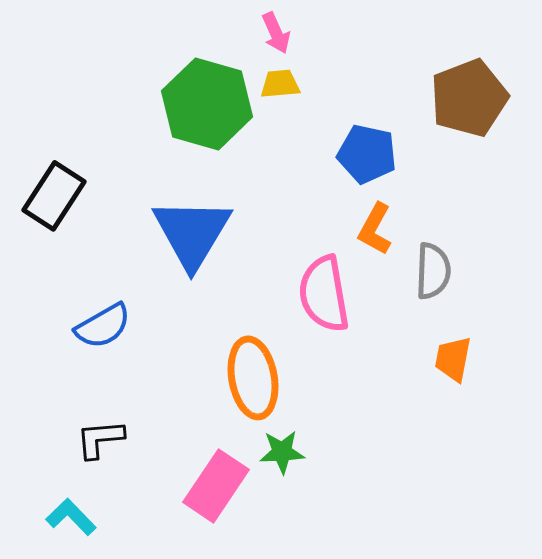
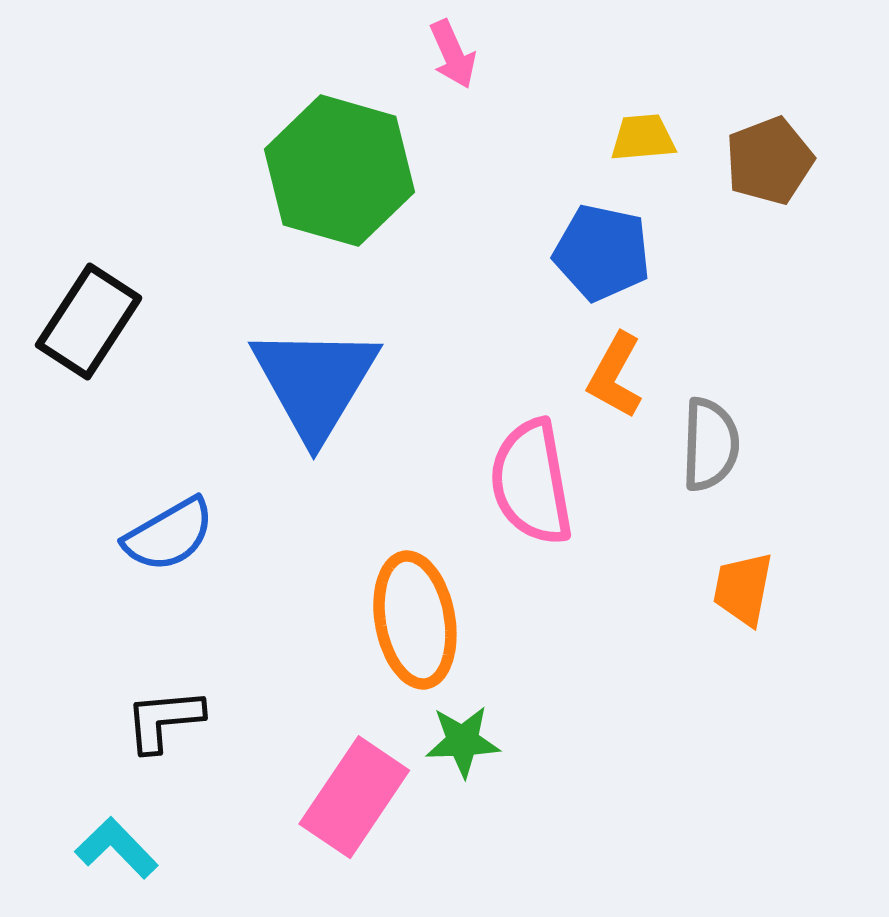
yellow trapezoid: (280, 84) -> (643, 138), moved
brown pentagon: (469, 98) -> (769, 161), size x0.7

